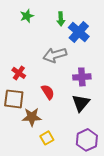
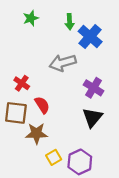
purple cross: (82, 77) -> (94, 88), turned 36
red semicircle: (48, 92) -> (42, 105), moved
purple hexagon: (87, 140) -> (80, 162), moved

